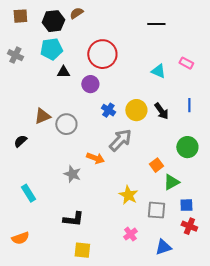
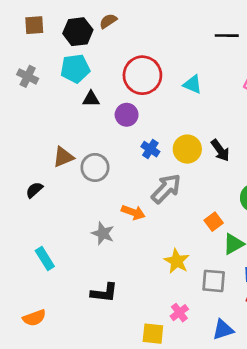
black line: (156, 24) -> (227, 36), moved
cyan triangle: (158, 71) -> (193, 84), moved
yellow square: (82, 250) -> (153, 334), moved

